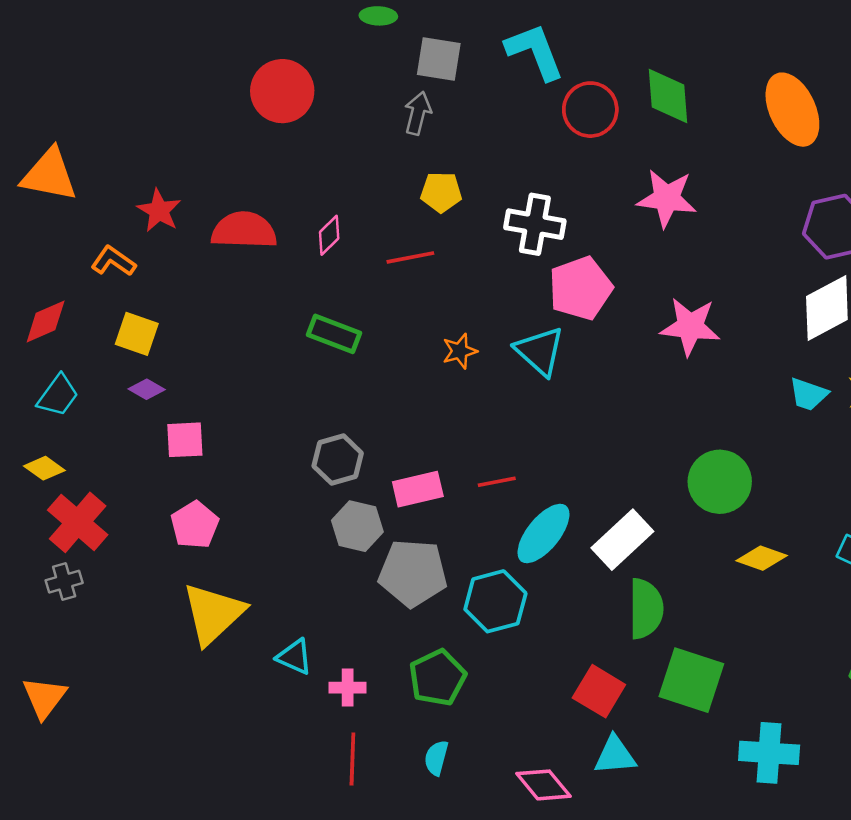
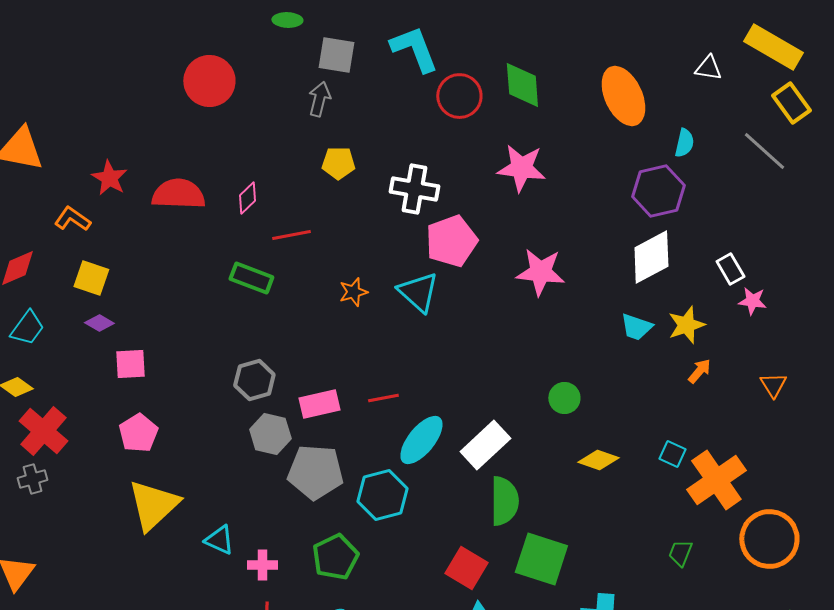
red line: (410, 257) -> (291, 235), moved
green circle: (720, 482) -> (564, 398), size x0.6

